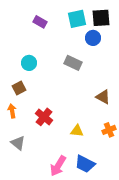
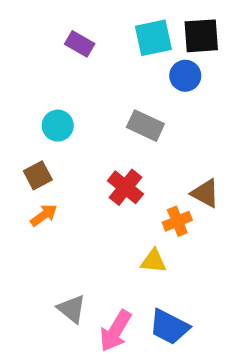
orange arrow: (12, 111) -> (44, 215), moved, turned 64
red cross: (44, 117) -> (125, 187), moved
orange cross: (109, 130) -> (177, 221), moved
gray triangle: (18, 143) -> (72, 309), moved

